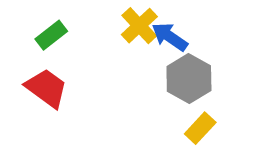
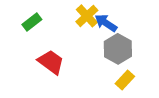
red trapezoid: (46, 88) -> (51, 62), moved

